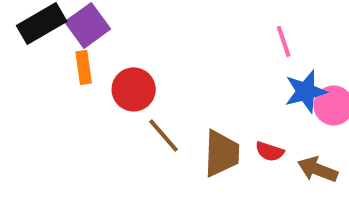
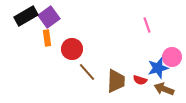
blue star: (306, 91) -> (158, 68), moved

